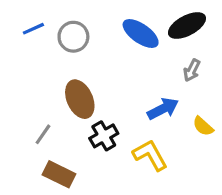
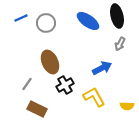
black ellipse: (187, 26) -> (117, 16), turned -75
yellow semicircle: (203, 126) -> (127, 106), moved, turned -40

